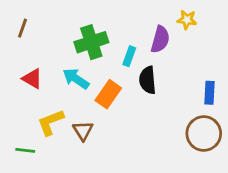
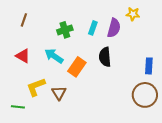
brown line: (22, 28) -> (24, 20), moved
green cross: (91, 42) -> (65, 30), size x0.7
cyan rectangle: (129, 56) -> (93, 28), moved

